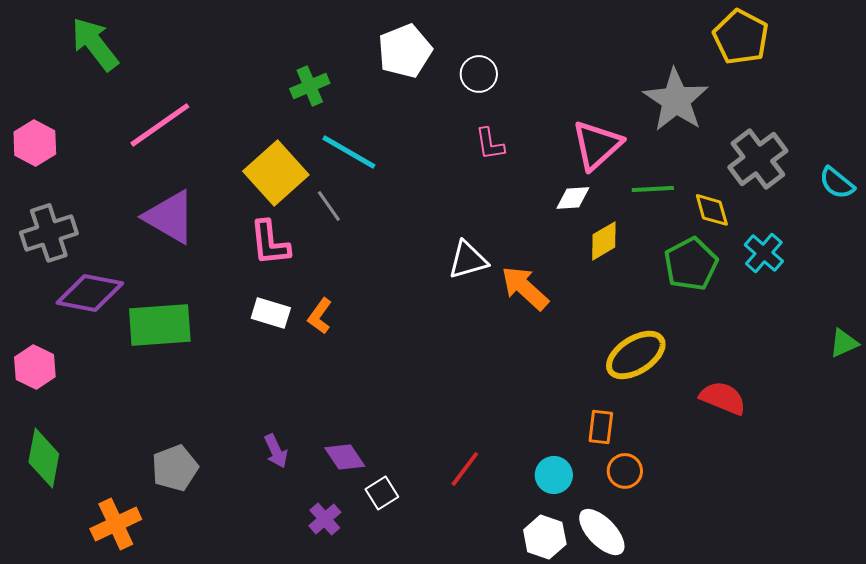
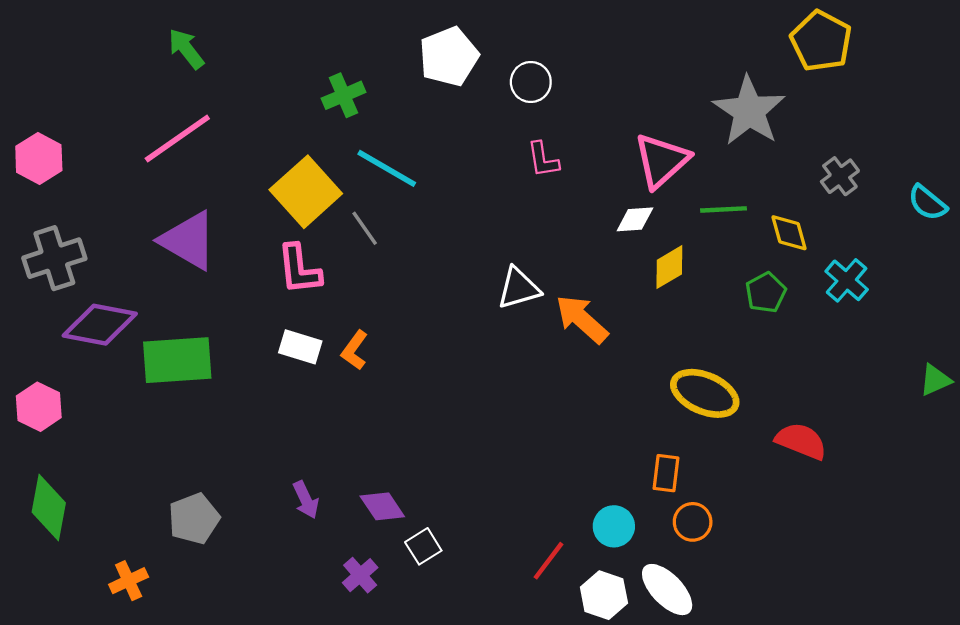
green arrow: (95, 44) -> (186, 49), moved, size x0.7
gray cross: (758, 159) -> (840, 176), size x0.6
green pentagon: (691, 264) -> (766, 293), size x0.7
yellow ellipse: (636, 355) -> (705, 393), turned 56
red line: (465, 469) -> (549, 561), moved
orange cross: (116, 524) -> (129, 581), size x0.7

